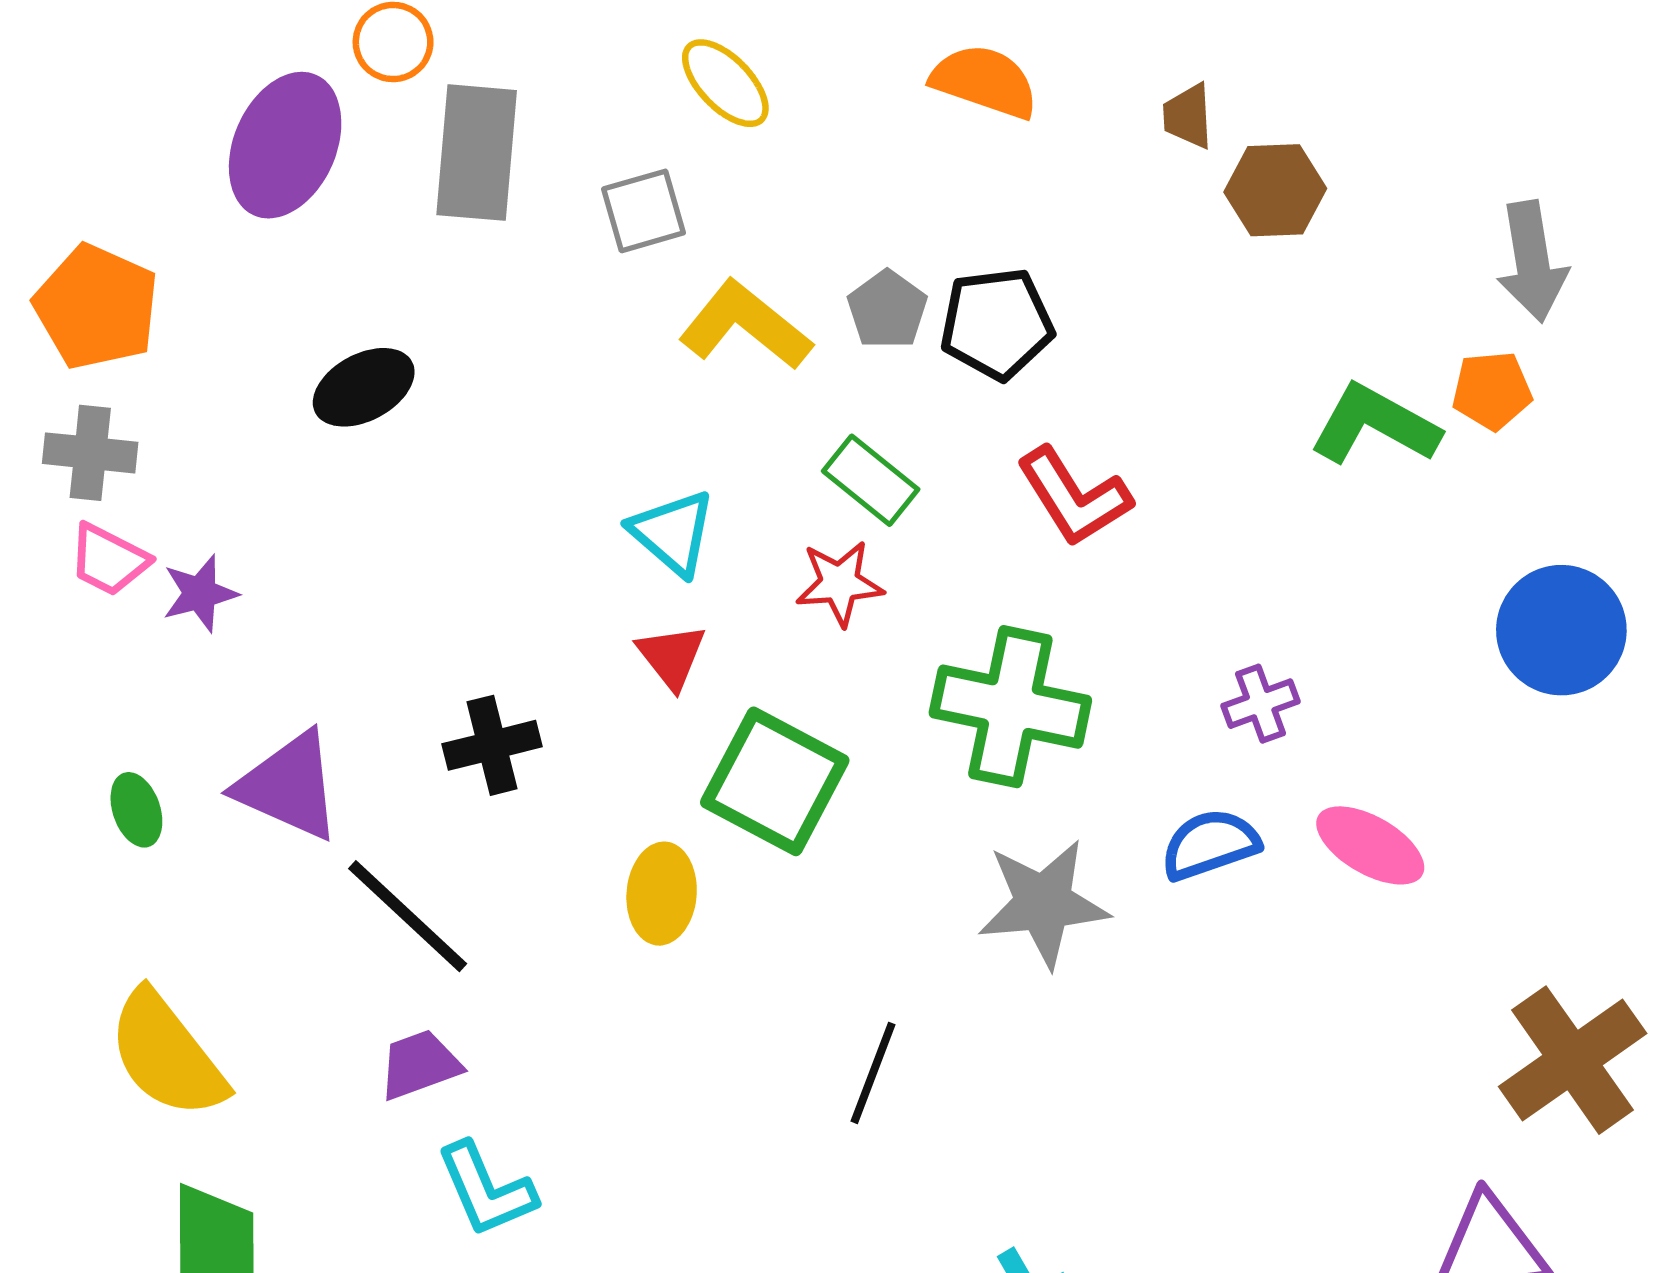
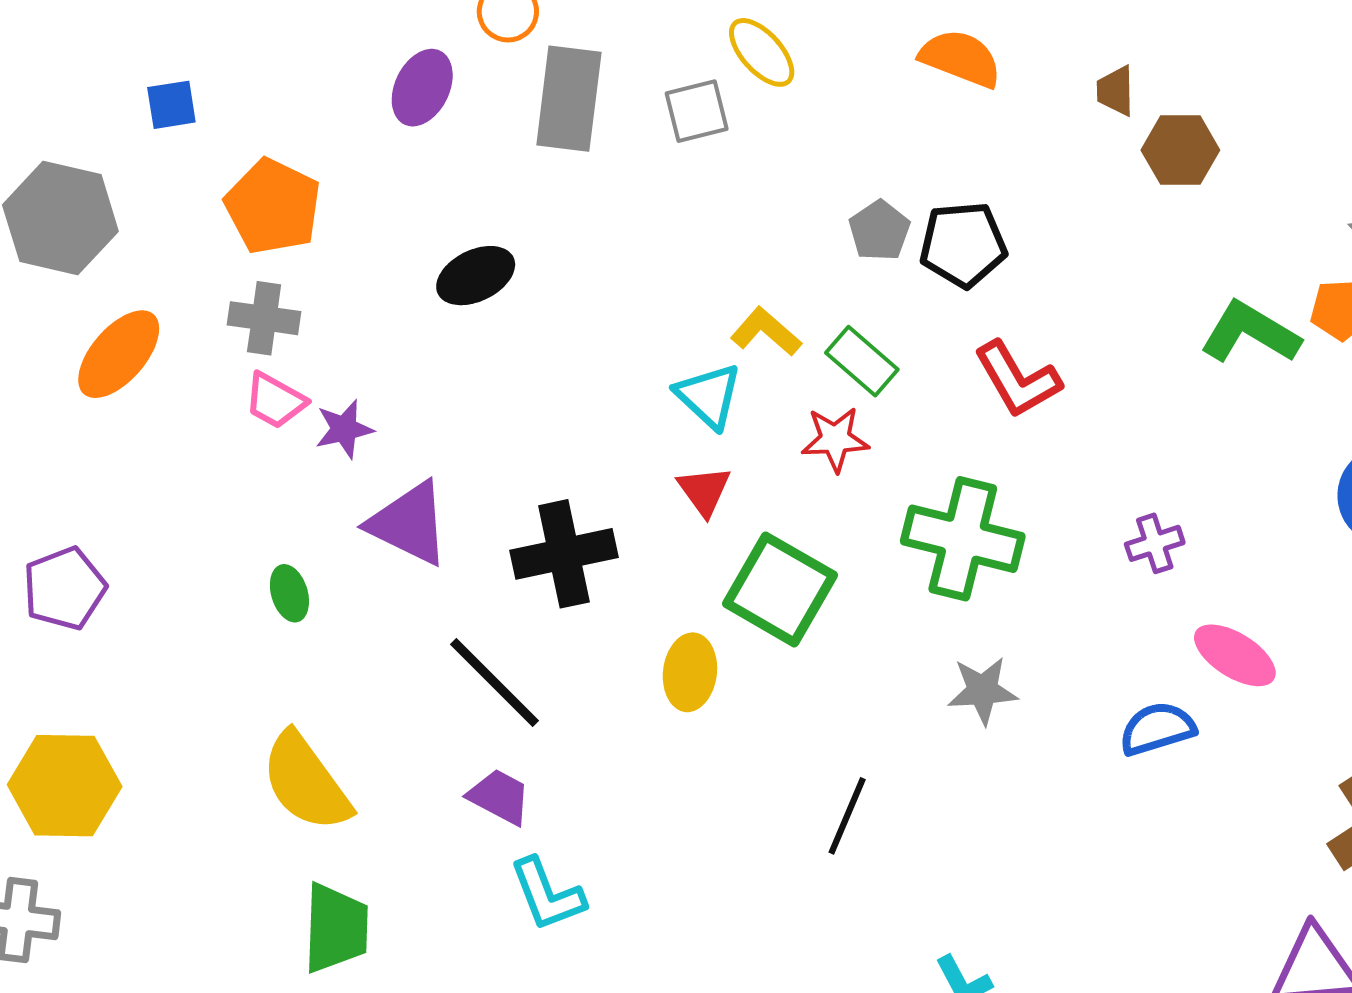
purple ellipse: (285, 145) -> (422, 88), size x0.7
gray square: (643, 211) -> (697, 111), moved
yellow L-shape: (745, 325) -> (766, 332), moved, size x0.7
black cross: (492, 745) -> (564, 554), size x1.4
purple triangle: (289, 786) -> (409, 523), moved
blue semicircle: (1210, 844) -> (1157, 729), moved
gray star: (1043, 903) -> (982, 691), size x0.7
purple trapezoid: (420, 1065) -> (499, 797), turned 46

